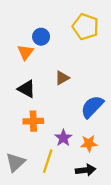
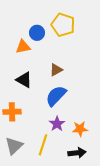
yellow pentagon: (86, 27) -> (63, 25), moved
orange triangle: (25, 52) -> (23, 47), turned 42
blue semicircle: (92, 107) -> (56, 96), moved
orange cross: (33, 121) -> (12, 112), moved

